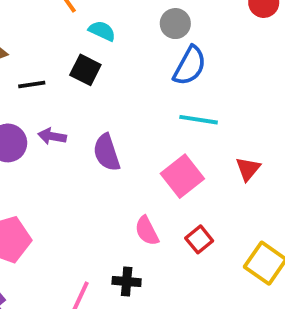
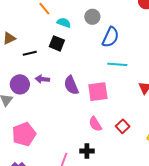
gray circle: (175, 24) -> (92, 17), moved
pink square: (182, 176) -> (98, 92), moved, turned 35

